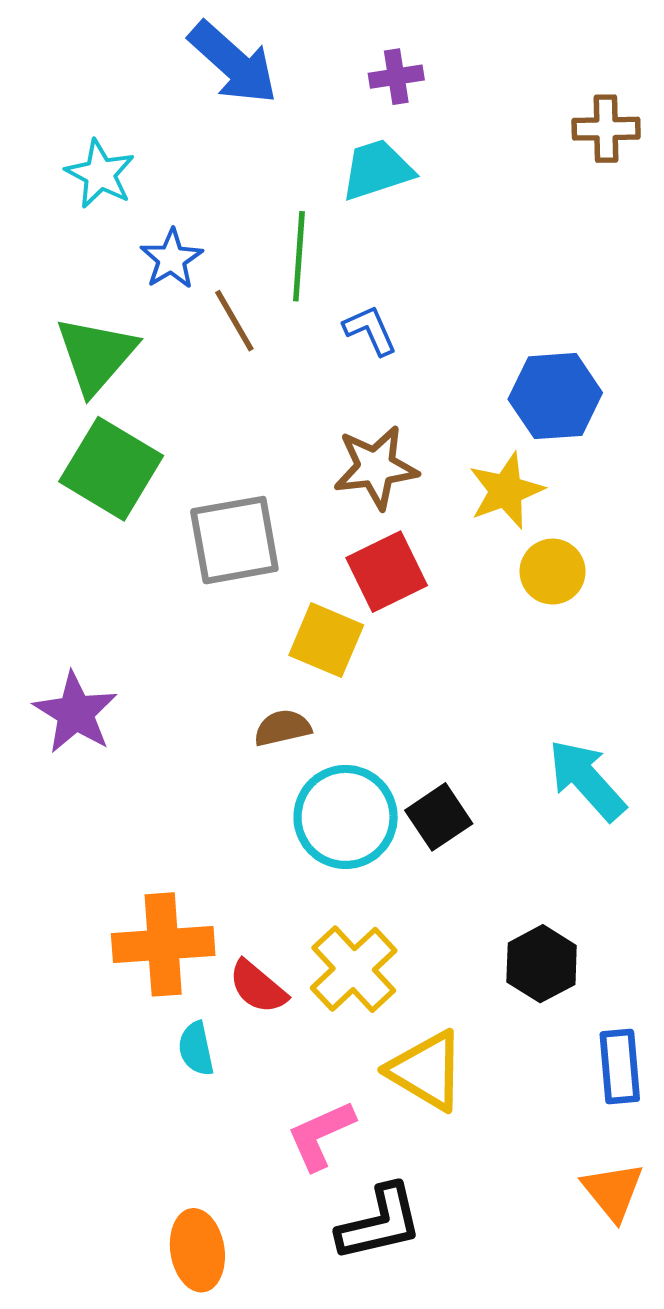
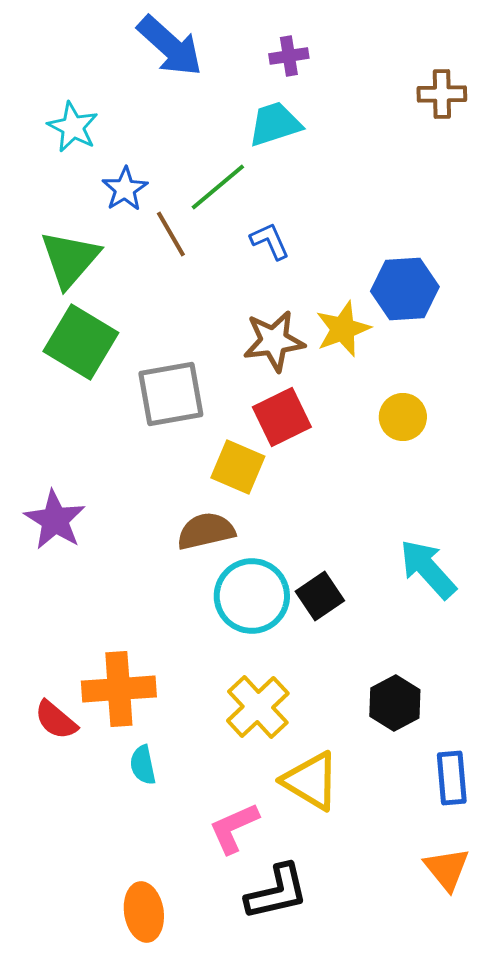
green line: (299, 256) -> (218, 187), turned 46
yellow star: (506, 491) -> (343, 329), moved
brown semicircle: (282, 728) -> (206, 531), size x1.4
red semicircle: (258, 987) -> (56, 720), moved

